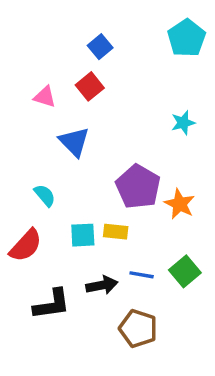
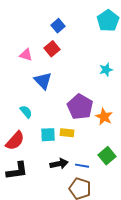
blue line: (142, 275) -> (82, 166), moved
black L-shape: (52, 304) -> (17, 171), moved

